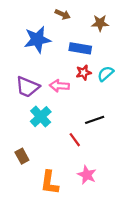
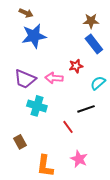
brown arrow: (63, 14) -> (26, 13), moved
blue rectangle: (80, 48) -> (94, 44), moved, turned 42
cyan semicircle: (106, 74) -> (98, 83), moved
cyan cross: (41, 117) -> (37, 106), turned -30

